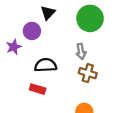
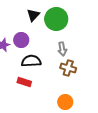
green circle: (90, 18) -> (56, 19), moved
purple circle: (32, 31) -> (21, 40), moved

